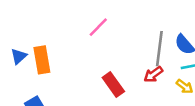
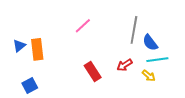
gray line: (159, 49) -> (134, 30), moved

